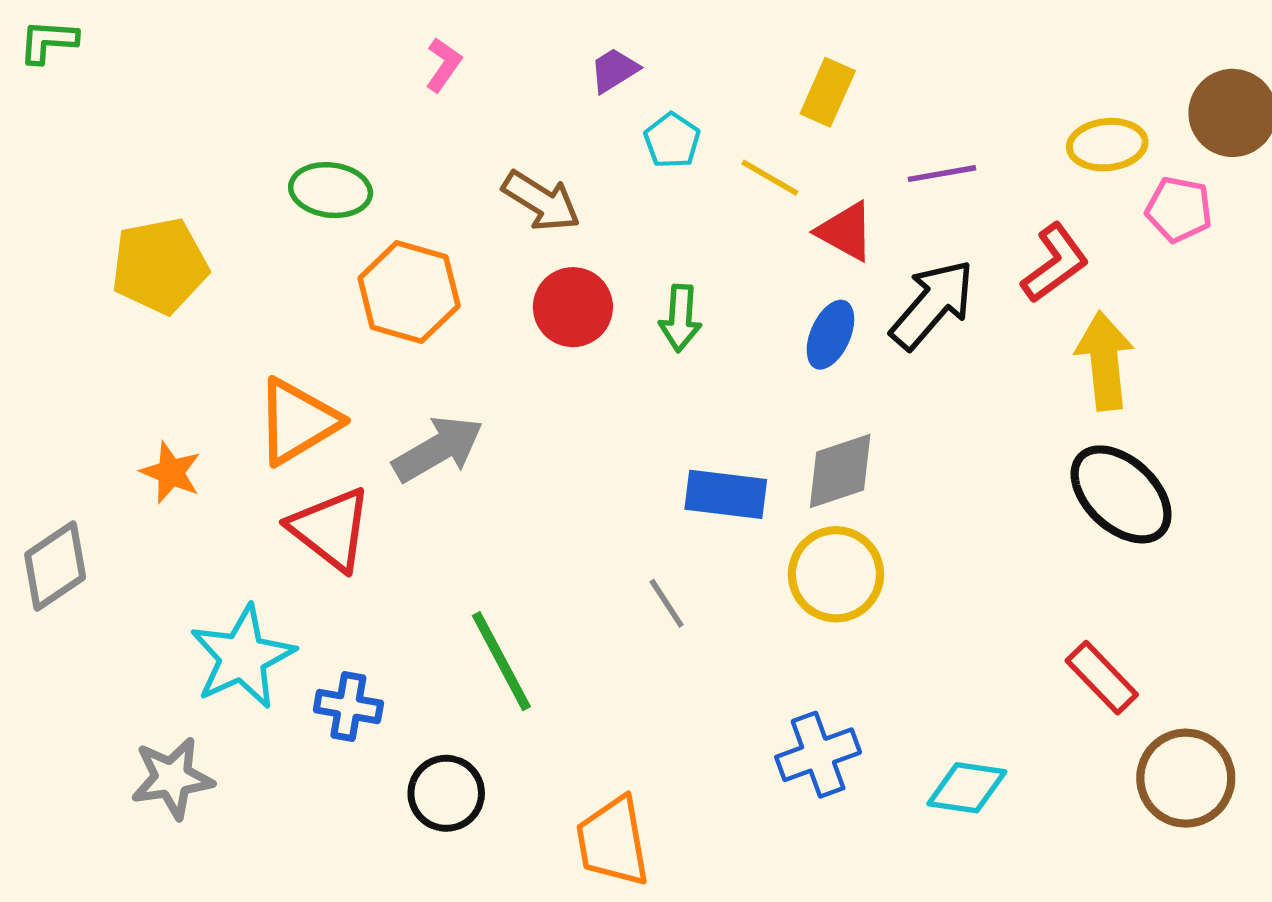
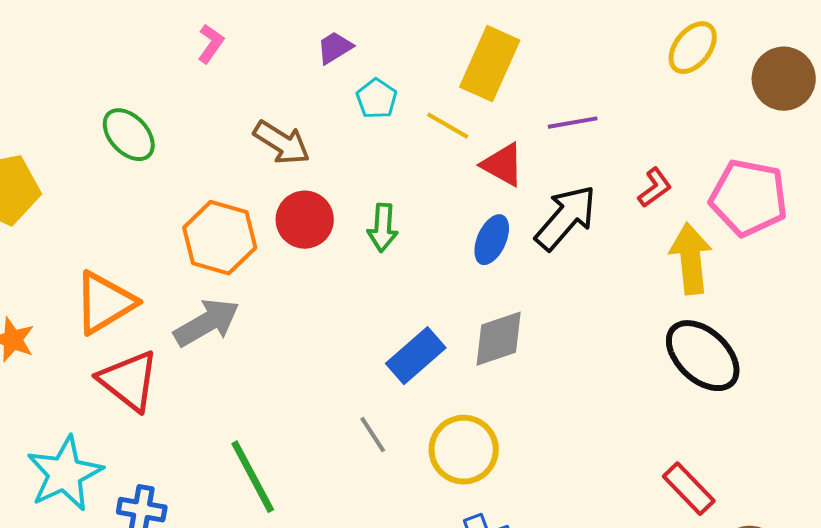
yellow rectangle: (828, 92) -> (490, 64), size x1.5
yellow ellipse: (1107, 145) -> (693, 48), moved, turned -46
green ellipse: (331, 190) -> (129, 135), turned 40
pink pentagon: (1179, 209) -> (749, 198), moved, size x1.6
red L-shape: (1055, 263) -> (655, 188), size x0.7
orange hexagon: (409, 292) -> (220, 238), moved
blue rectangle: (726, 494) -> (416, 356), turned -48
yellow circle: (836, 574) -> (464, 450), moved

